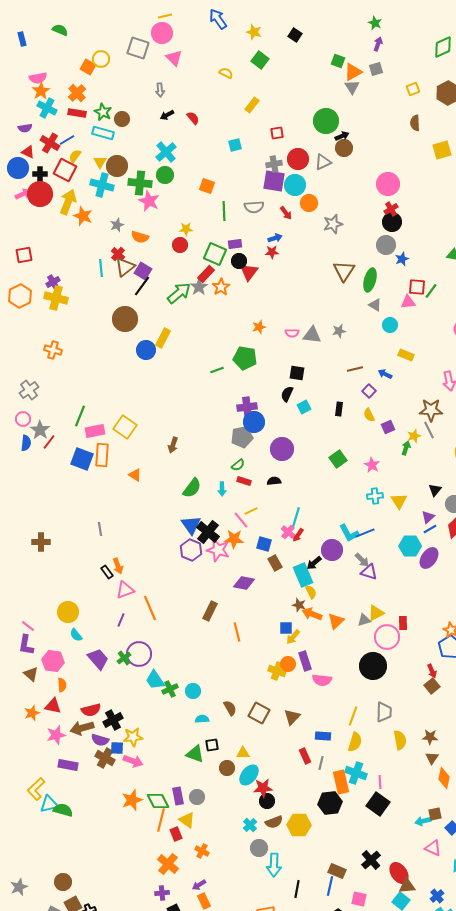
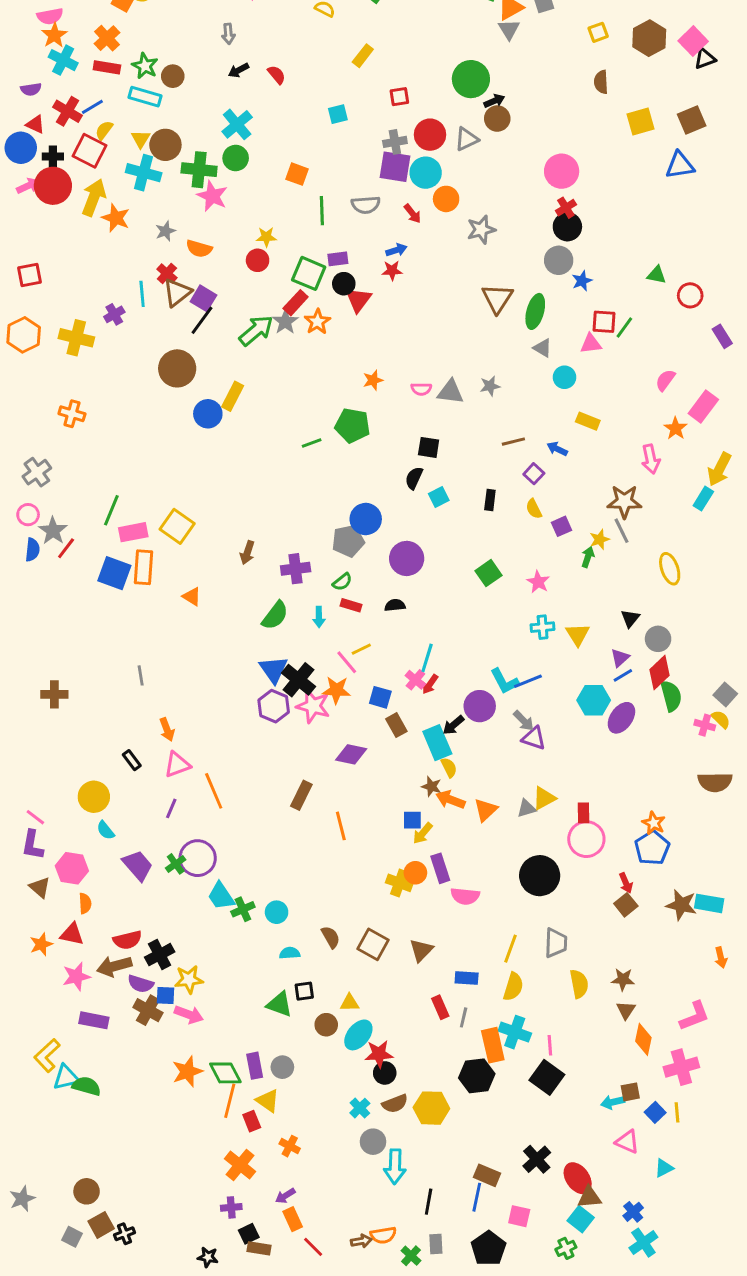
purple cross: (53, 282) -> (114, 314), moved
purple cross: (247, 407) -> (296, 569), moved
black rectangle: (107, 572) -> (132, 760), moved
pink circle: (387, 637) -> (586, 839), moved

